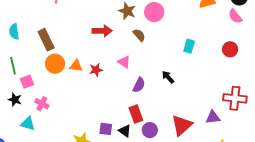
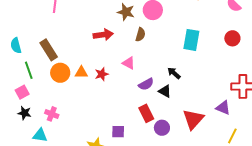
brown semicircle: (139, 35) -> (140, 35), turned 64
cyan rectangle: (189, 46) -> (191, 40), size x1.5
green line: (13, 66) -> (29, 70), moved
pink square: (27, 82) -> (22, 92), moved
purple semicircle: (139, 85) -> (146, 84), turned 42
purple triangle: (213, 117) -> (223, 108), turned 35
black triangle: (125, 131) -> (165, 91), moved

